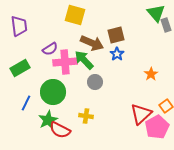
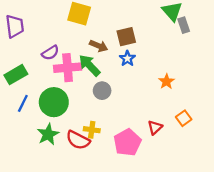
brown arrow: (92, 43) -> (99, 46), size x0.7
blue line: (26, 103) -> (23, 103), moved
red triangle: (141, 114) -> (155, 127), size x0.6
pink pentagon: (157, 127) -> (127, 142), moved
red semicircle: (60, 130) -> (78, 140), moved

